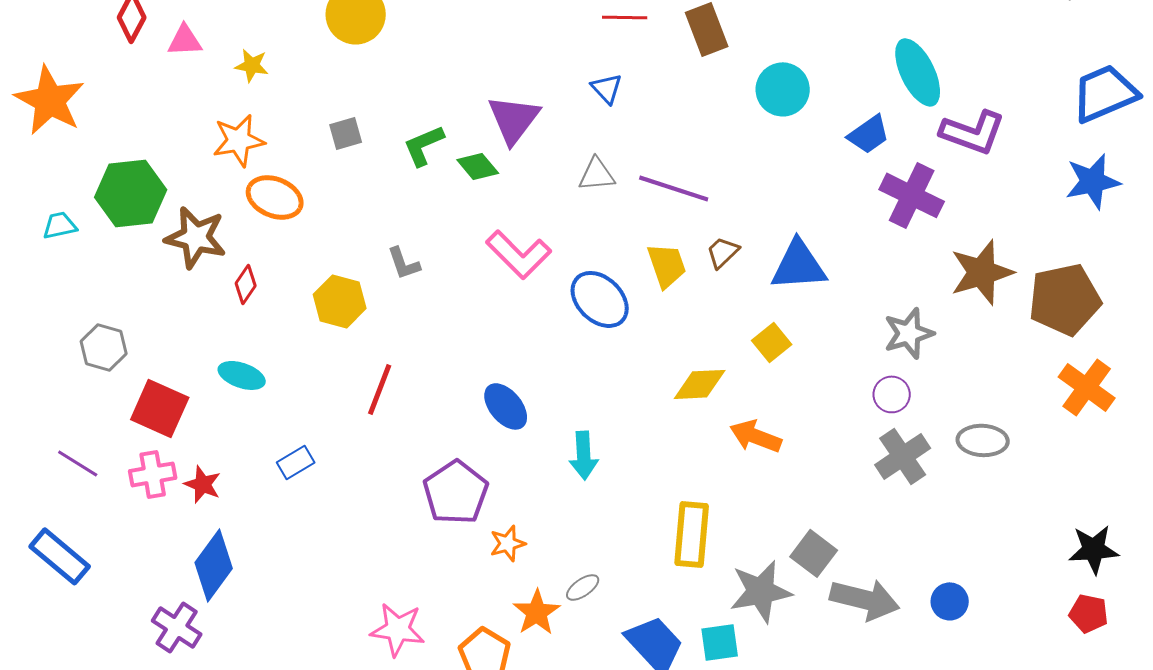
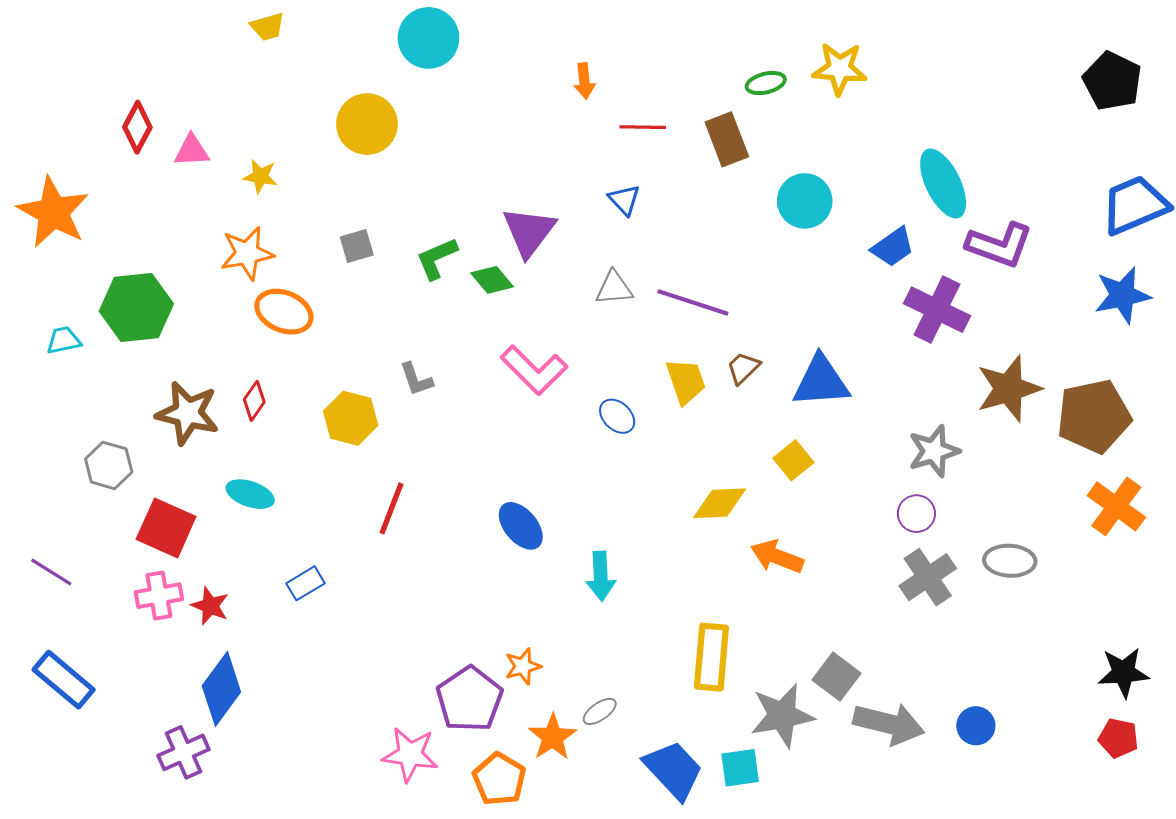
brown star: (196, 237) -> (188, 413), moved
blue ellipse: (600, 299) -> (617, 416), size x0.6
purple line: (78, 463) -> (51, 572), moved
purple pentagon: (456, 492) -> (469, 699), moved
purple cross: (177, 627) -> (183, 752), turned 33

